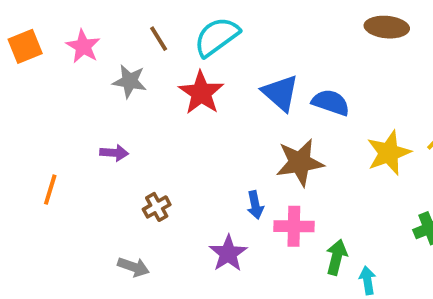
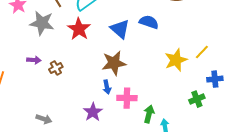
gray star: (130, 81) -> (42, 23), size x1.4
blue semicircle: (331, 103) -> (149, 22), moved
brown star: (300, 162) -> (114, 63), moved
brown cross: (157, 207) -> (56, 68), moved

